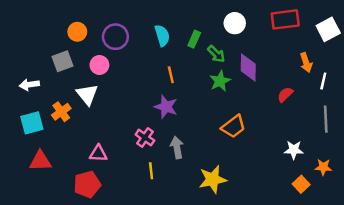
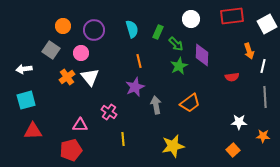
gray square: (63, 61) -> (51, 50), turned -36
white triangle: (87, 95) -> (90, 77), moved
red semicircle: (285, 95) -> (232, 77), turned -144
purple star: (166, 107) -> (135, 87), turned 30
orange cross: (61, 112) -> (67, 77), moved
pink cross: (145, 138) -> (109, 112), moved
gray arrow: (177, 147) -> (156, 105), moved
orange square: (301, 184) -> (233, 150), moved

